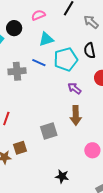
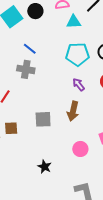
cyan triangle: (46, 39) -> (74, 22), moved
blue line: (39, 63) -> (30, 49), moved
gray cross: (17, 71) -> (26, 69), moved

